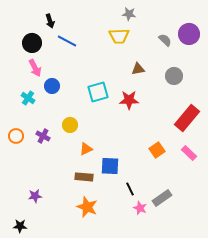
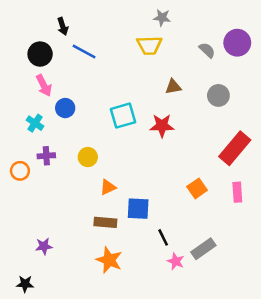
purple cross: (43, 136) -> (46, 156), moved, turned -32
pink rectangle: (189, 153) -> (237, 192), turned 42

